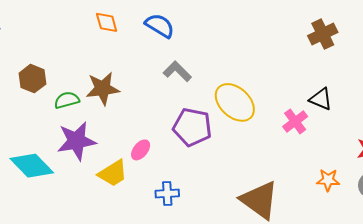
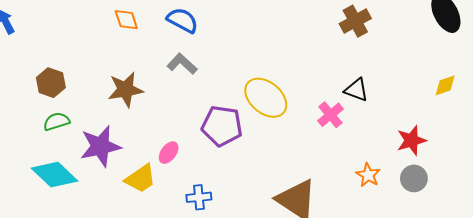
gray L-shape: (177, 71) -> (182, 64), moved
green semicircle: (67, 100) -> (56, 121), moved
orange star: (328, 180) -> (368, 175), turned 30

